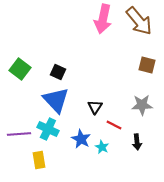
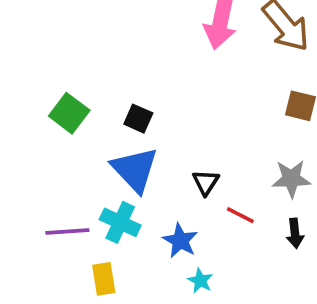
black arrow: (137, 142) -> (295, 233), moved
cyan star: (102, 147) -> (200, 281), moved

